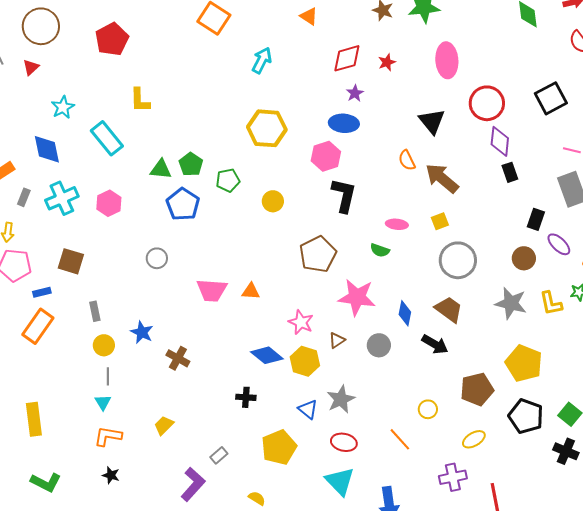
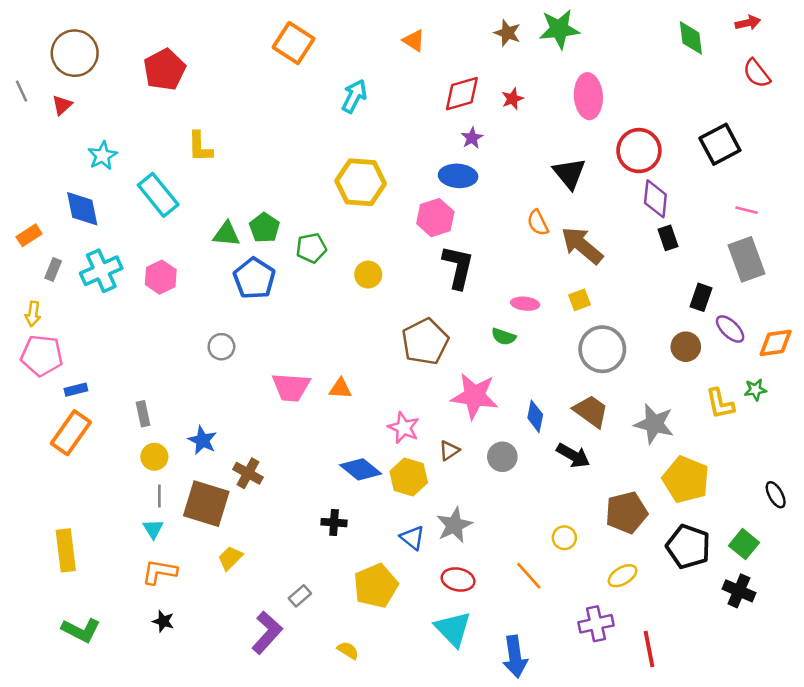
brown square: (71, 261) -> (206, 504), moved, size x1.4
gray star: (511, 303) -> (654, 424), moved

